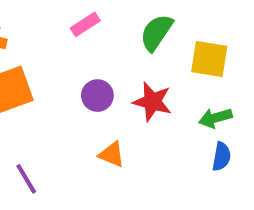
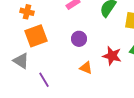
red star: (152, 102) -> (112, 56), moved

